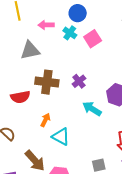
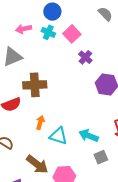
purple cross: (79, 81) -> (85, 57), moved
cyan arrow: (92, 109) -> (89, 136), moved

